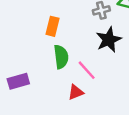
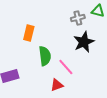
orange rectangle: (52, 26) -> (29, 33), moved

